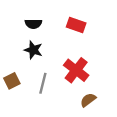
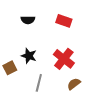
black star: (33, 50) -> (29, 56), moved
gray line: (43, 83) -> (39, 83), moved

